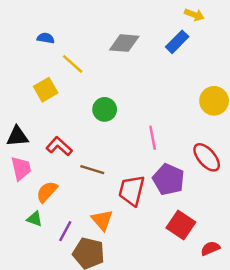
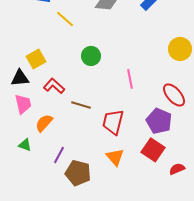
yellow square: (46, 90) -> (36, 59), moved
purple pentagon: (169, 179) -> (159, 121), moved
green triangle: (35, 219) -> (25, 145), moved
orange triangle: (102, 220) -> (115, 157), moved

